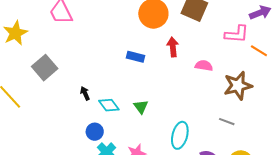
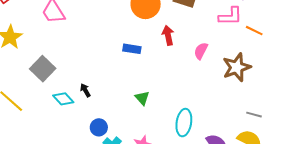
pink semicircle: (204, 66) -> (201, 51), turned -66
cyan diamond: (109, 105) -> (63, 99), moved
gray line: (227, 122) -> (254, 115), moved

